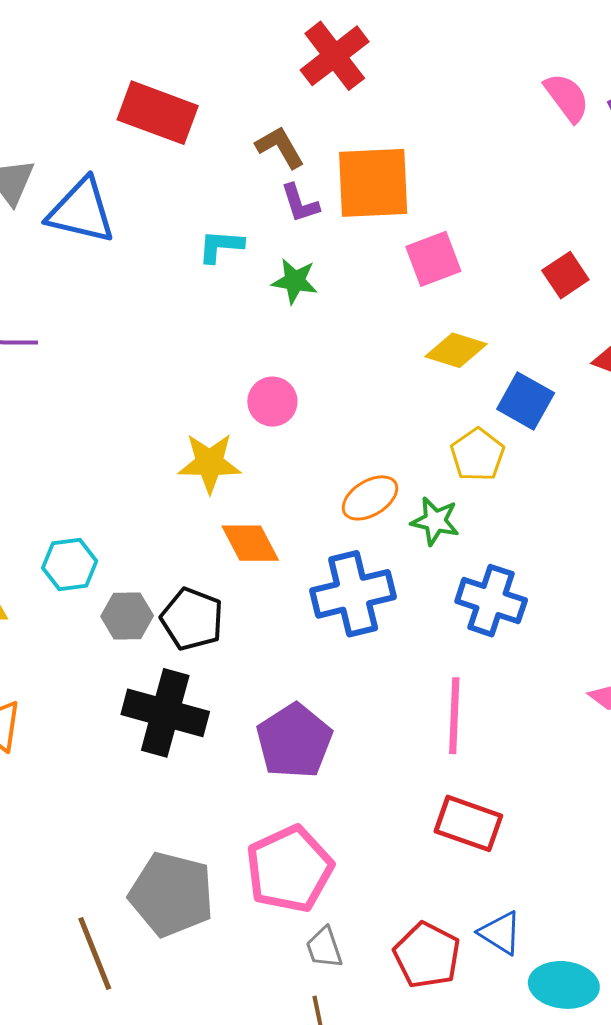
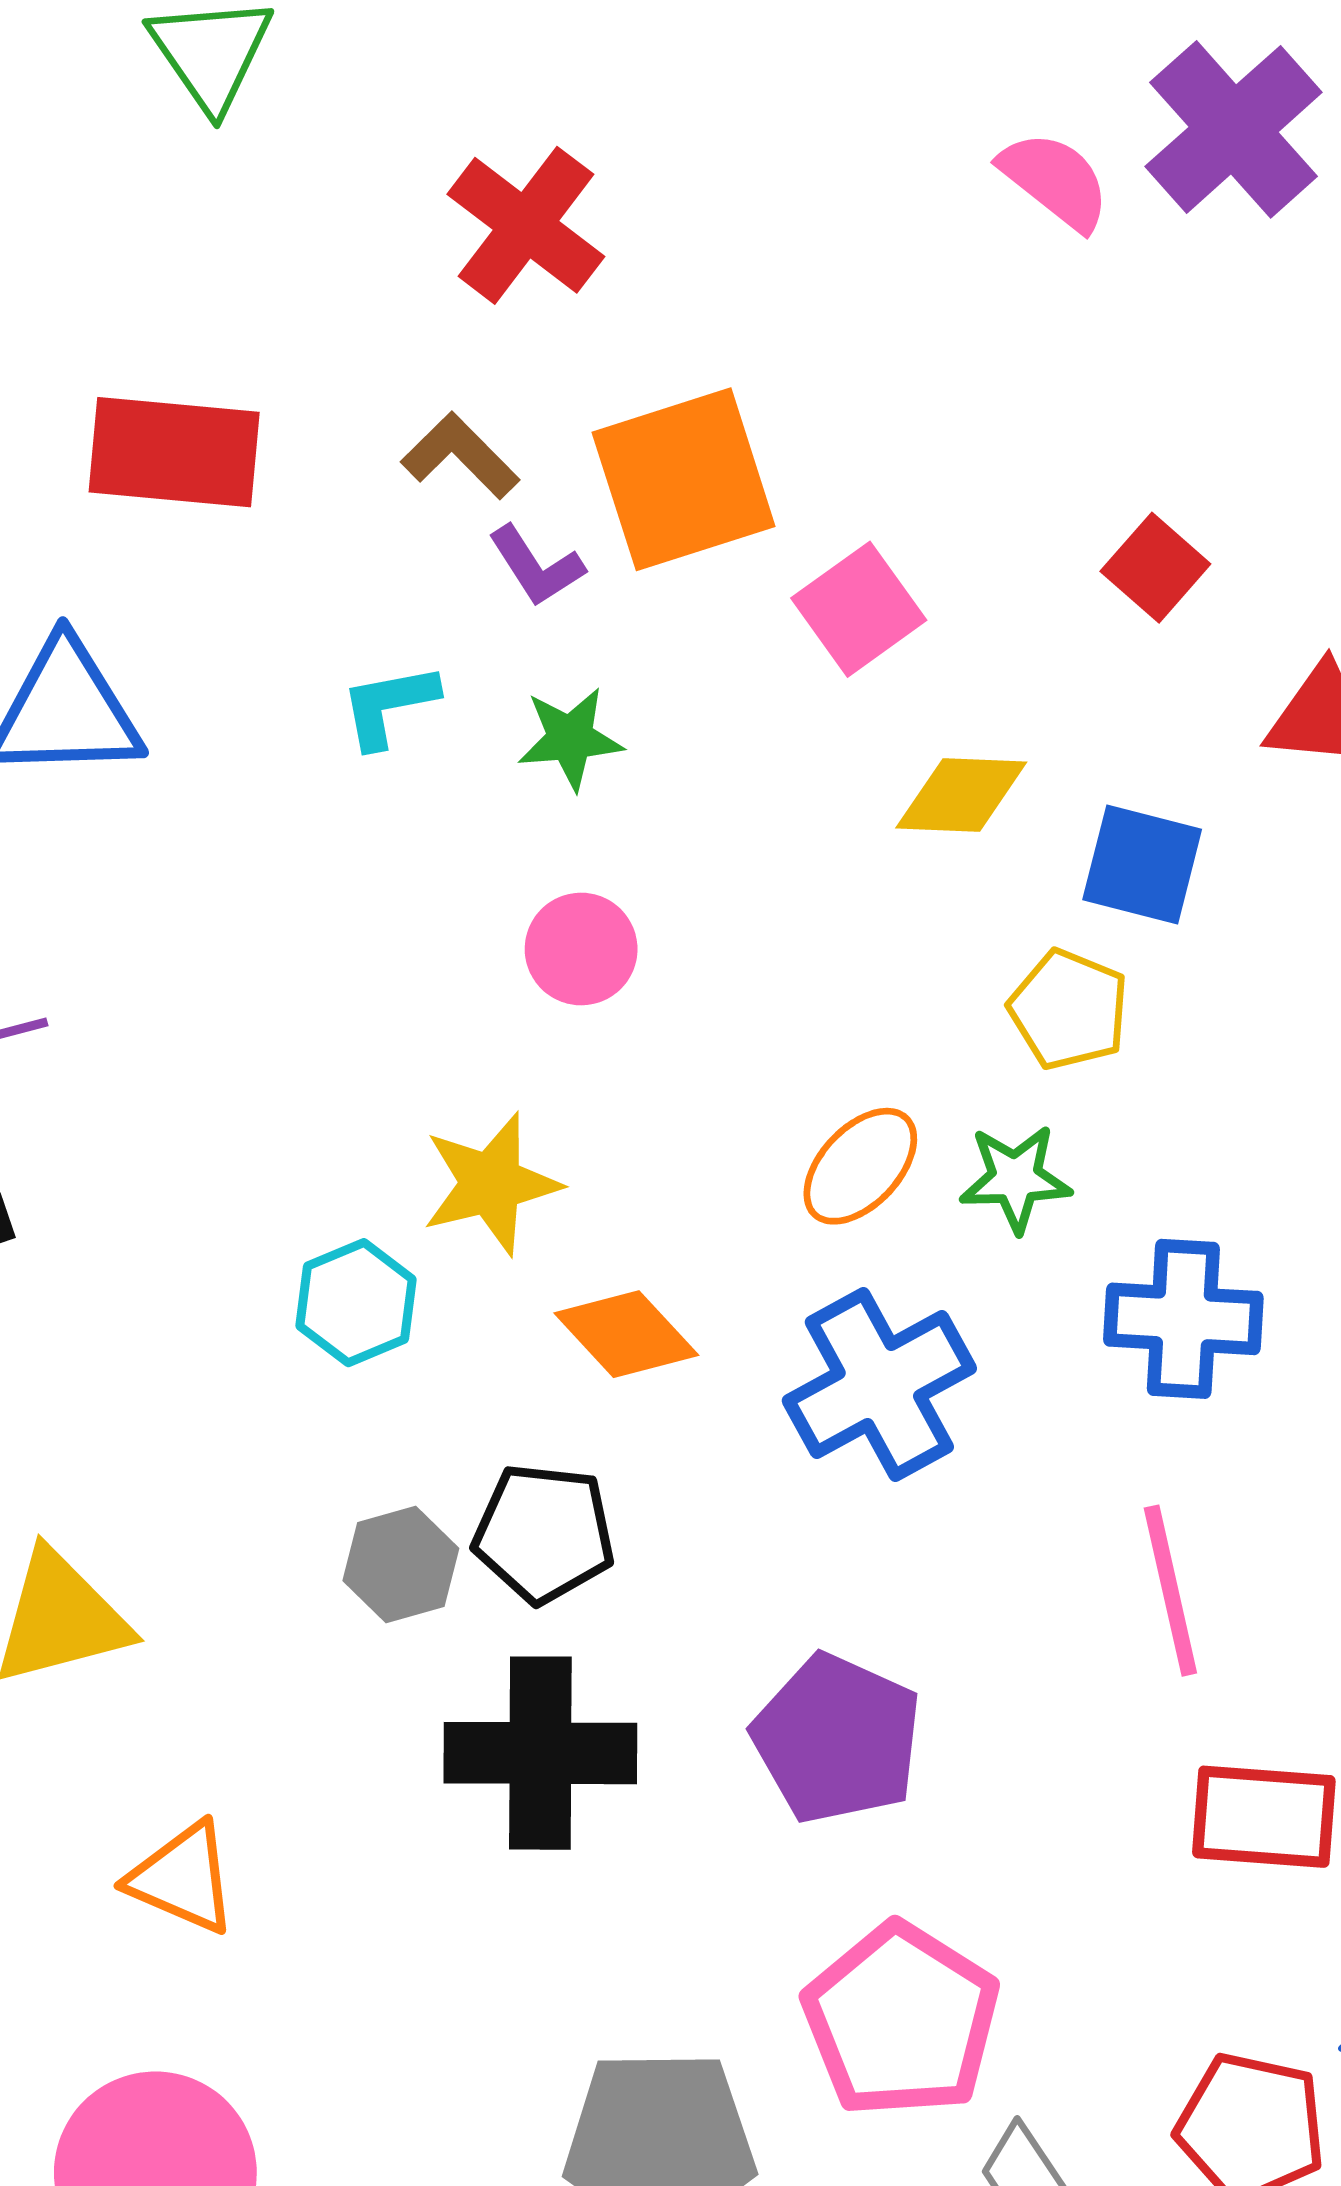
pink circle: (272, 402) -> (581, 949), moved
cyan hexagon: (70, 564) -> (356, 1303), moved

